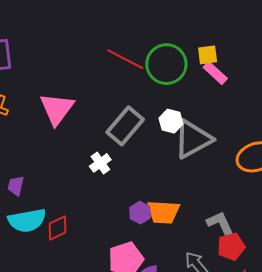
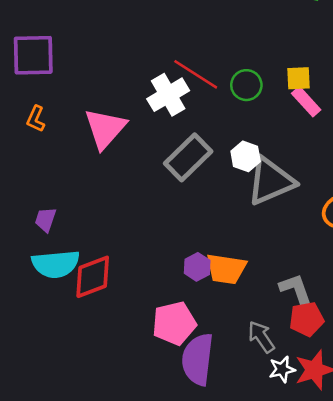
green circle: (166, 64) -> (246, 85), size x0.6
white cross: (100, 163) -> (168, 95), moved, size x1.5
red diamond: (57, 228) -> (93, 277), size x1.4

